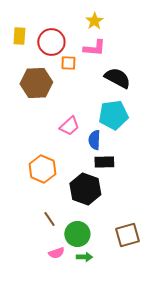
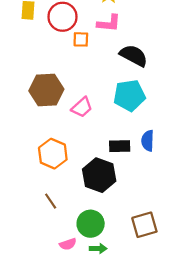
brown hexagon: (36, 83) -> (46, 90), moved
blue semicircle: (94, 140) -> (148, 141), moved
brown line: (49, 219) -> (51, 201), moved

